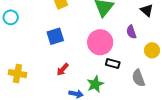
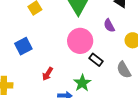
blue square: (55, 36) -> (23, 46), moved
black rectangle: (113, 64) -> (96, 60), turned 32

